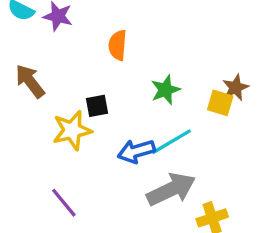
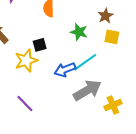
brown star: (236, 88) -> (105, 16), moved
green star: (165, 90) -> (79, 32), turned -30

